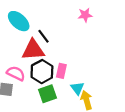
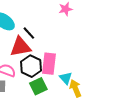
pink rectangle: (61, 71) -> (49, 64), size x1.5

